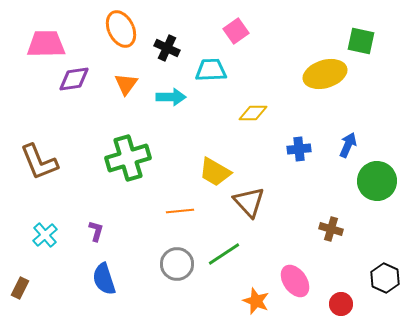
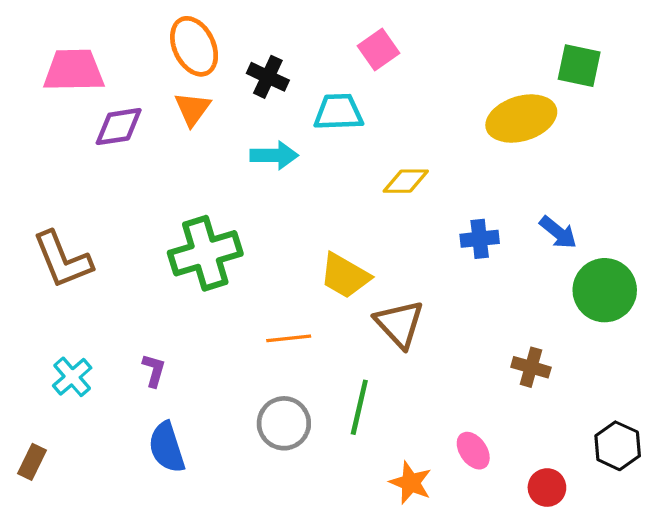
orange triangle: (126, 84) -> (192, 109), moved
blue arrow: (348, 145) -> (558, 232), turned 105
green line: (224, 254) -> (359, 407), turned -44
pink ellipse: (295, 281) -> (473, 451), size x0.7

